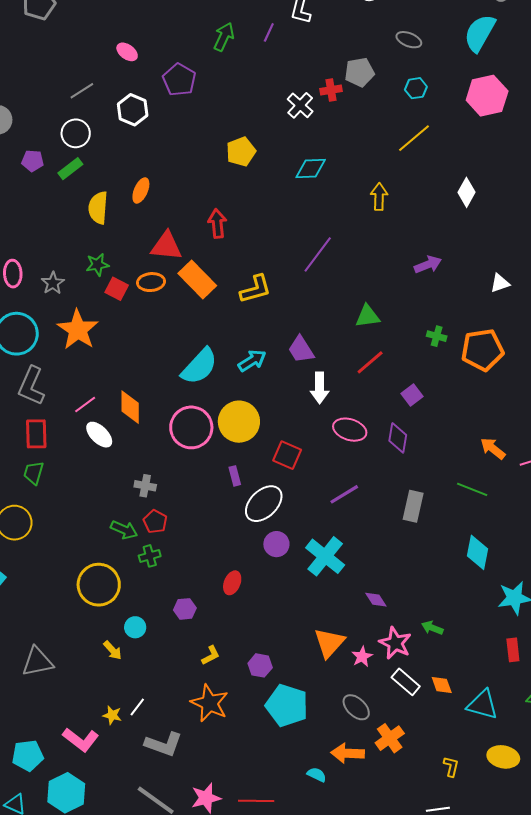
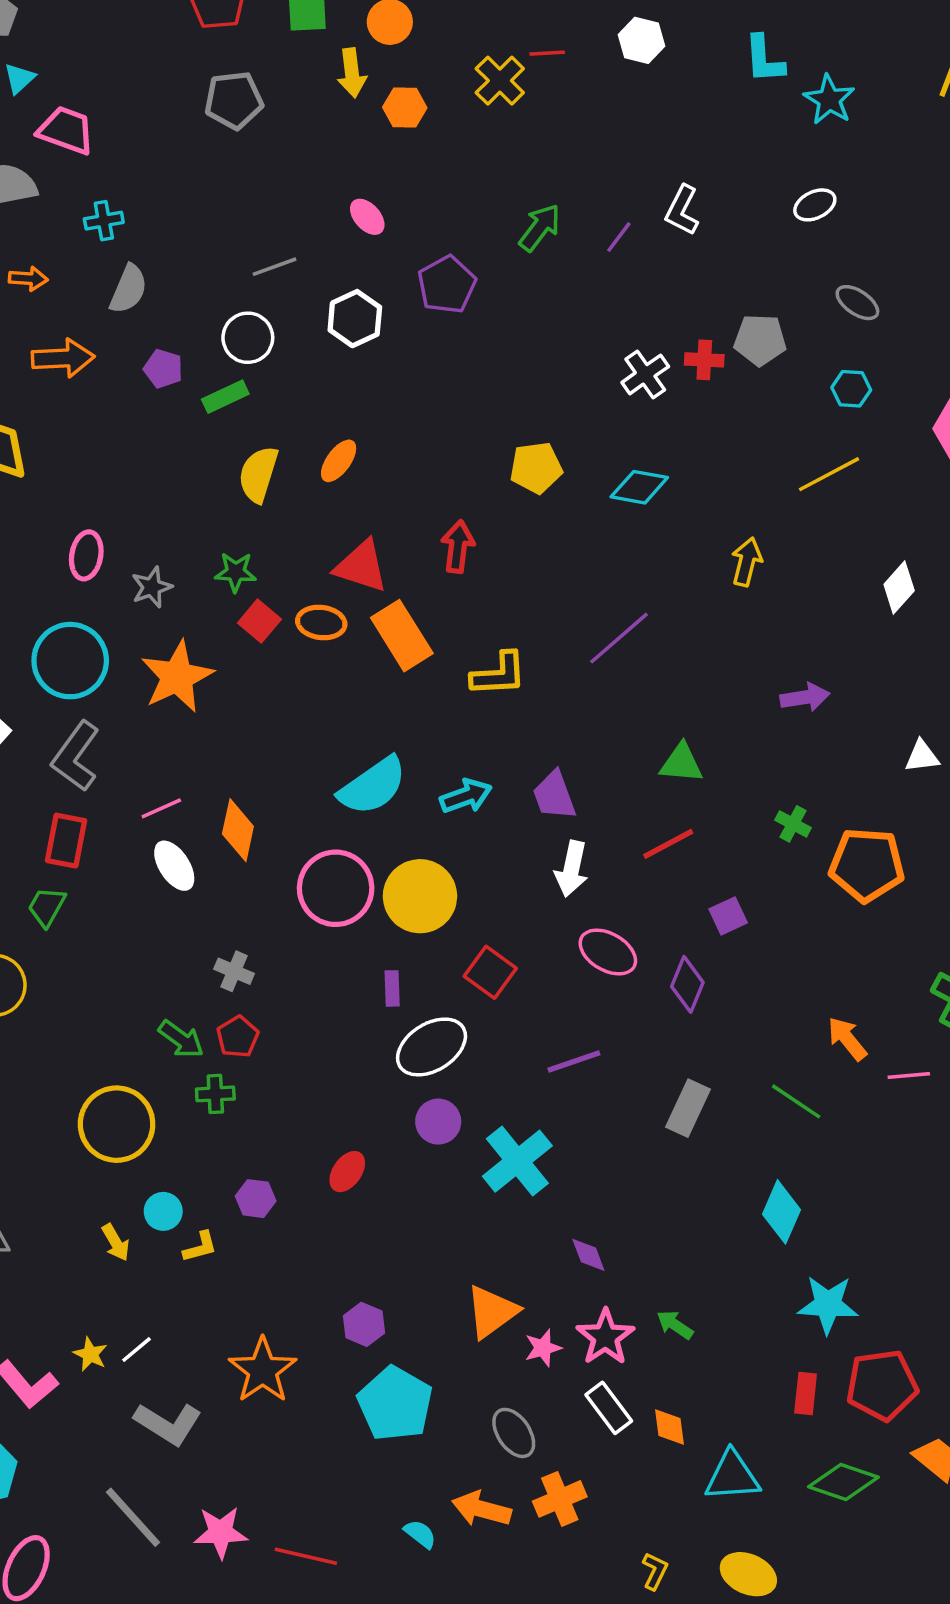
yellow pentagon: (241, 152) -> (536, 468), moved
yellow L-shape: (211, 655) -> (200, 1247), moved
cyan triangle: (482, 705) -> (732, 1476), turned -32

